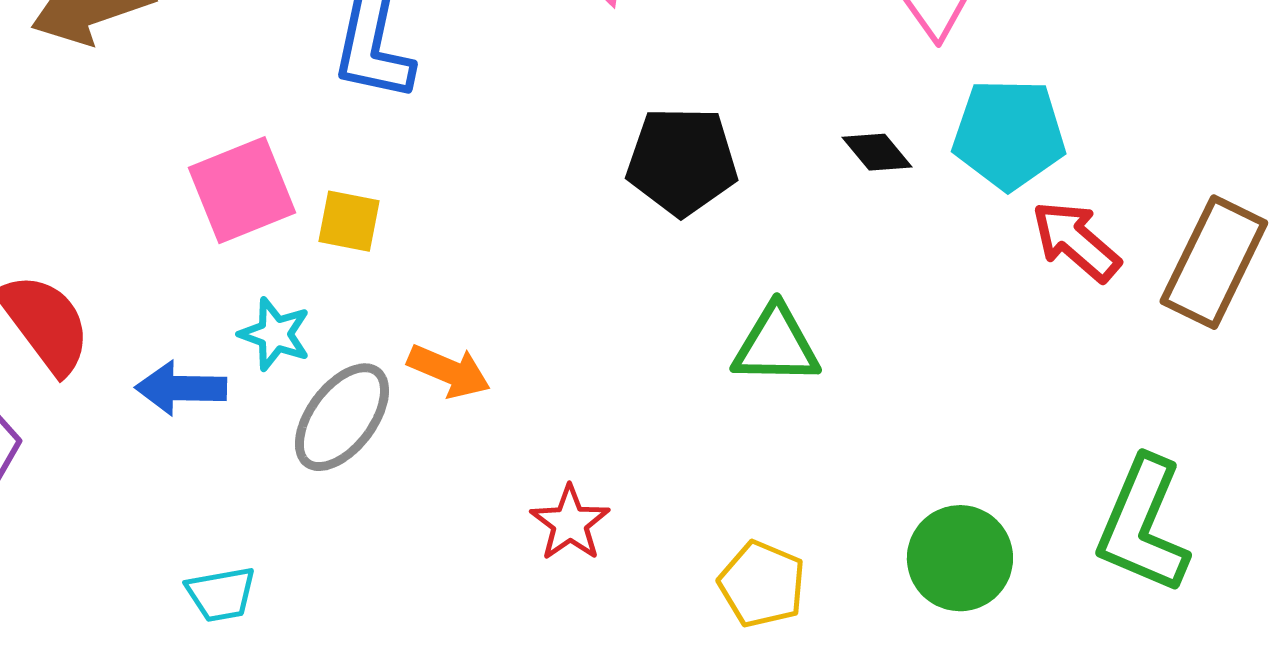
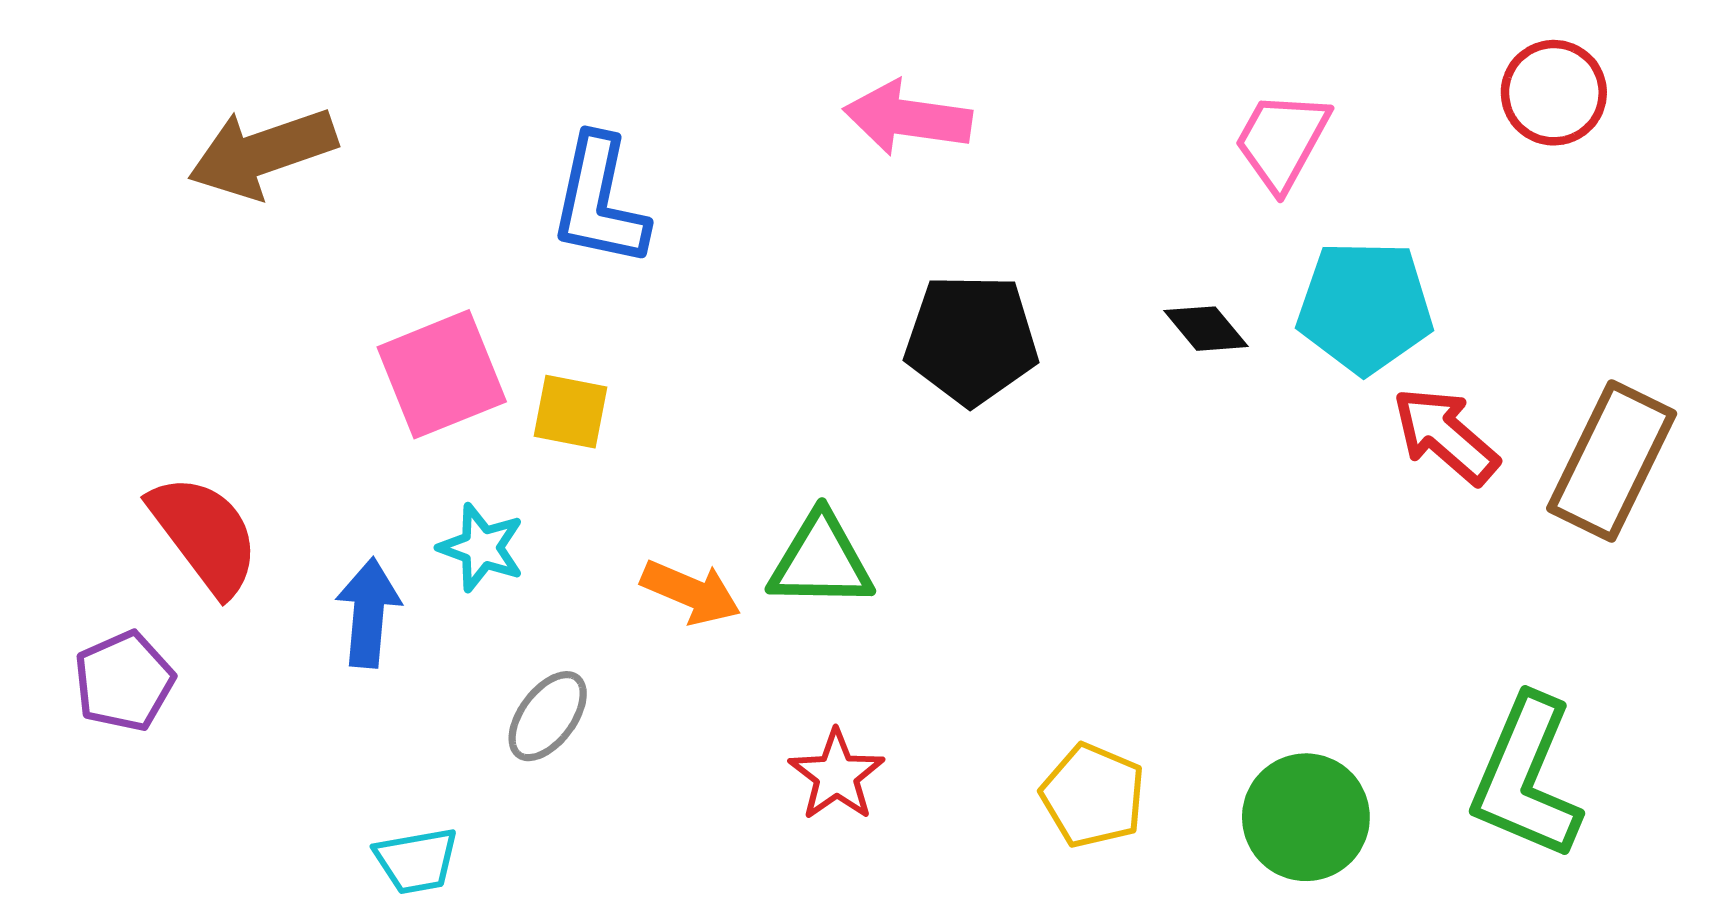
green triangle: (776, 345) -> (821, 561), moved
blue arrow: (181, 388) -> (368, 613), turned 94
gray ellipse: (342, 417) -> (548, 716), moved, size x0.7
yellow pentagon: (762, 584) -> (1093, 796), moved

